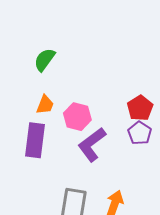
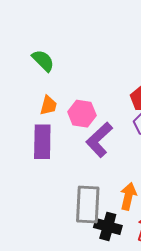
green semicircle: (45, 60) -> (43, 61), turned 105

